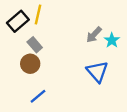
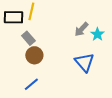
black rectangle: (18, 21) -> (13, 17), turned 42
brown circle: (30, 64) -> (34, 55), moved

